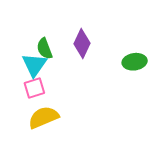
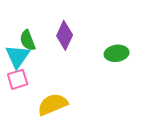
yellow semicircle: (44, 117) -> (53, 104), moved

